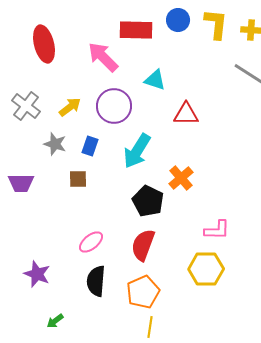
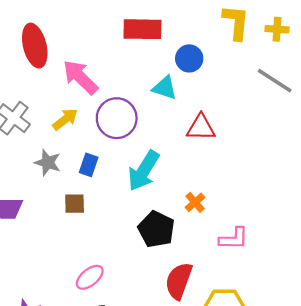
blue circle: (178, 20) -> (189, 58), moved
pink arrow: (103, 57) -> (80, 77), moved
orange cross: (181, 178) -> (195, 202), size x0.7
pink L-shape: (217, 230) -> (234, 239), moved
red semicircle: (143, 245) -> (179, 281), moved

